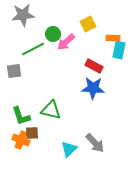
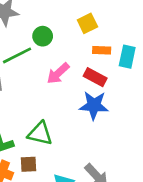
orange rectangle: (113, 38) -> (102, 50), moved
pink arrow: (66, 42) -> (58, 73), moved
brown square: (32, 133) -> (29, 164), moved

